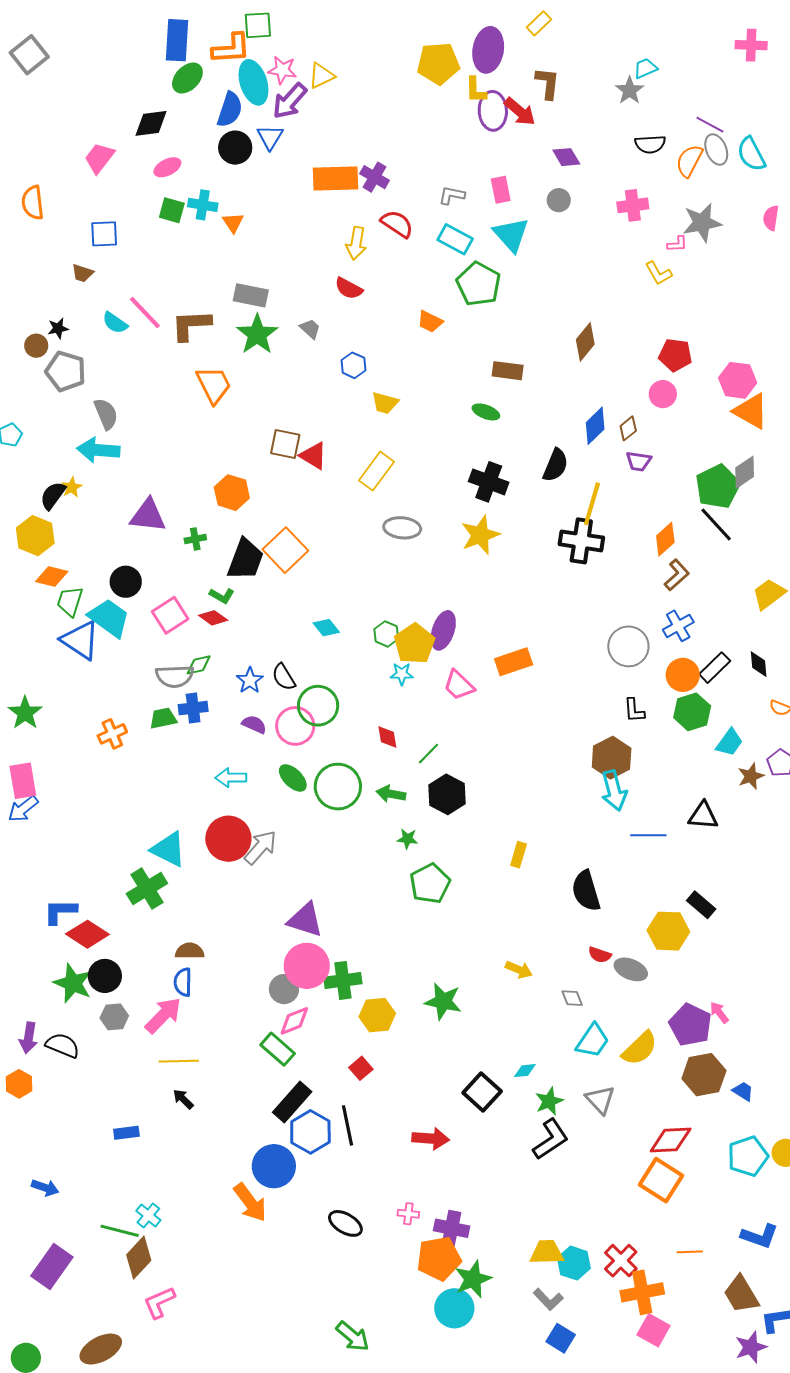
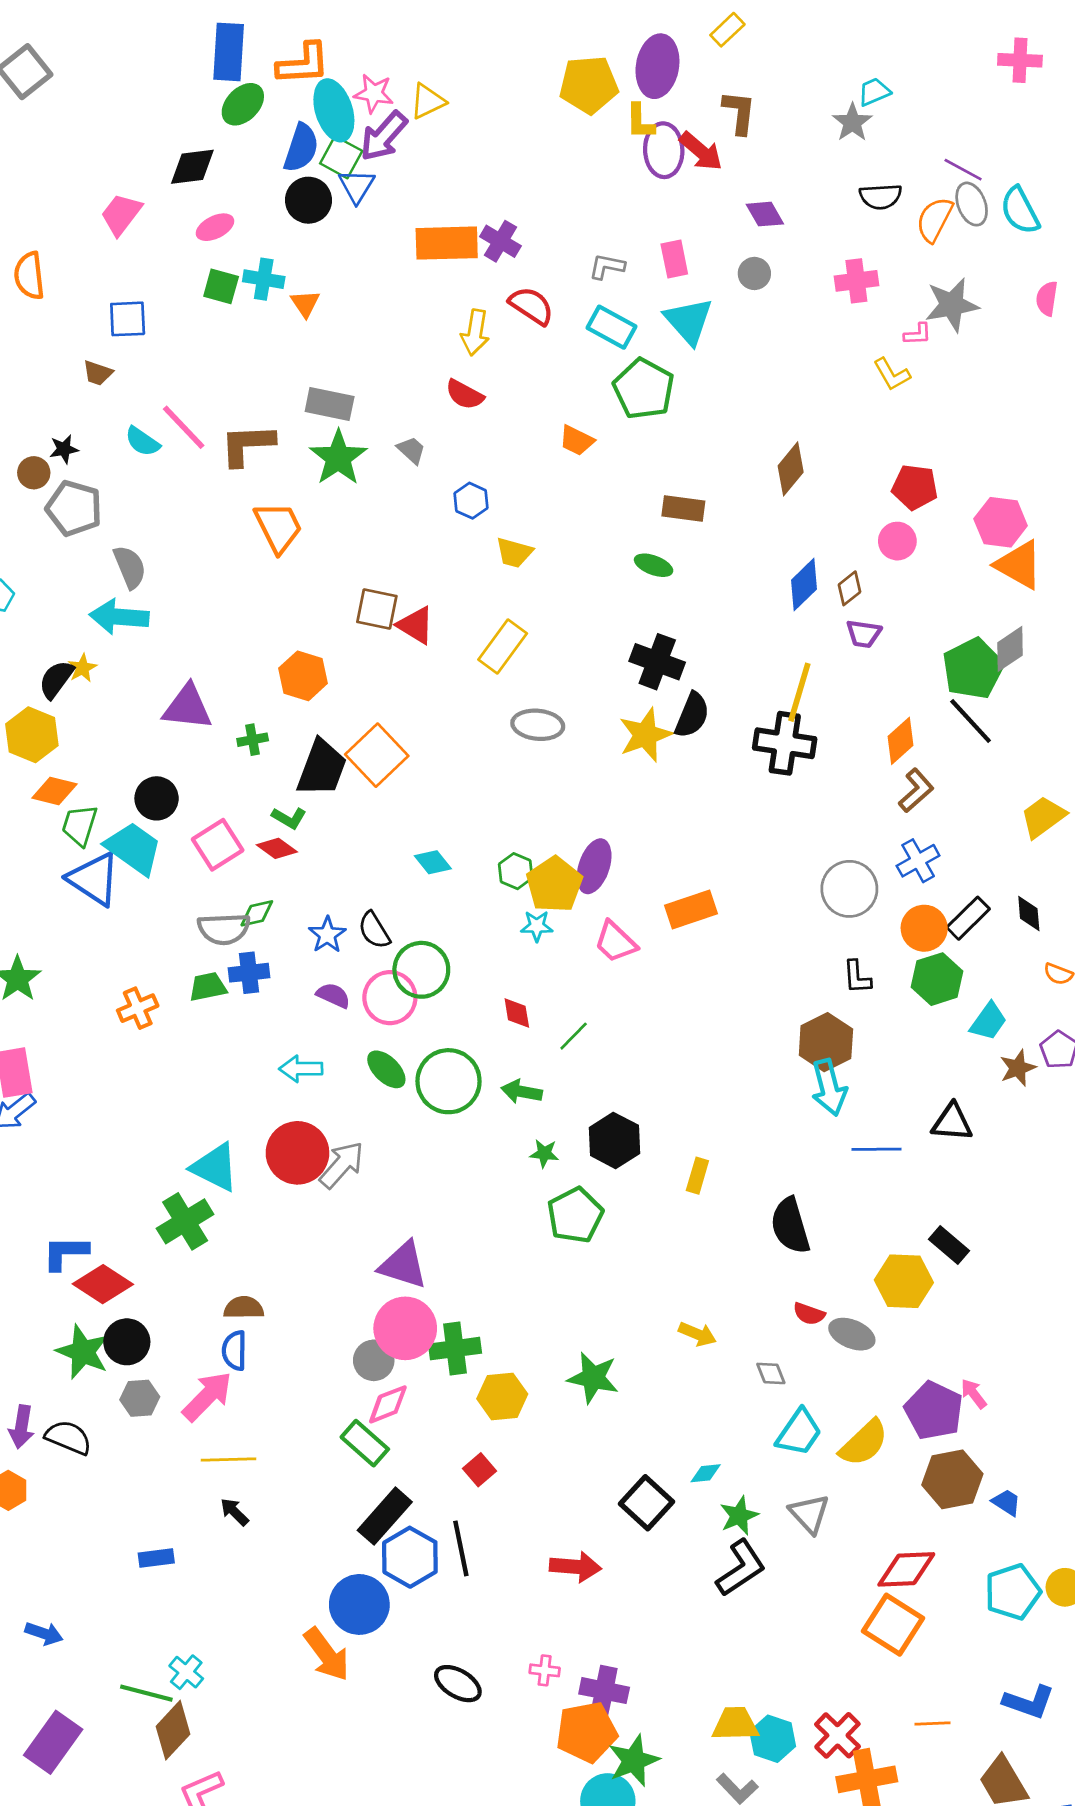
green square: (258, 25) -> (341, 157), moved, turned 32
black semicircle: (556, 465) -> (692, 715), moved
black hexagon: (447, 794) -> (614, 1140), moved

